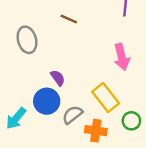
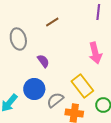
brown line: (69, 19) -> (52, 22), turned -56
purple semicircle: (58, 78) -> (43, 61), moved

